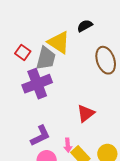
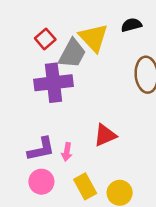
pink arrow: (68, 145) -> (67, 152), moved

